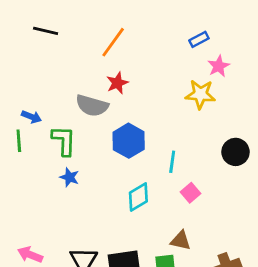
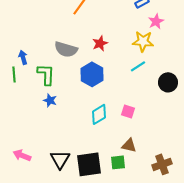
red star: (117, 83) -> (100, 43), moved
blue arrow: (32, 117) -> (23, 57), turned -128
cyan line: (172, 162) -> (138, 66), moved, turned 49
pink square: (190, 193) -> (128, 111), moved, turned -32

